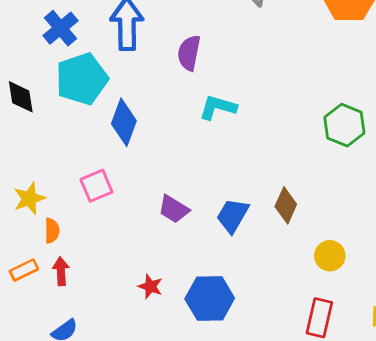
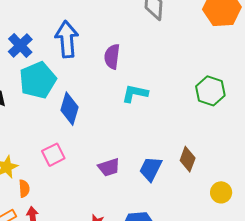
green hexagon: (344, 125) -> (210, 91), moved
purple trapezoid: (174, 209) -> (109, 167), turned -45

